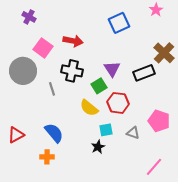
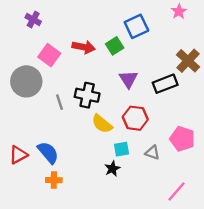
black cross: (72, 71) -> (87, 95), moved
green square: (99, 86) -> (115, 46), moved
blue semicircle: (54, 133) -> (48, 153), moved

